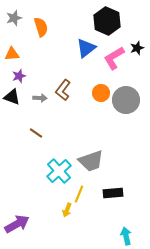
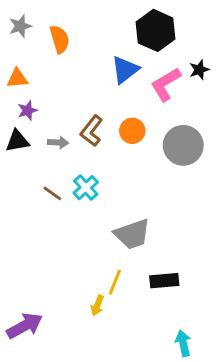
orange circle: (101, 93) -> (132, 131), moved
black triangle: (12, 97) -> (17, 141), turned -30
cyan cross: (59, 171) -> (86, 188), moved, size x0.7

